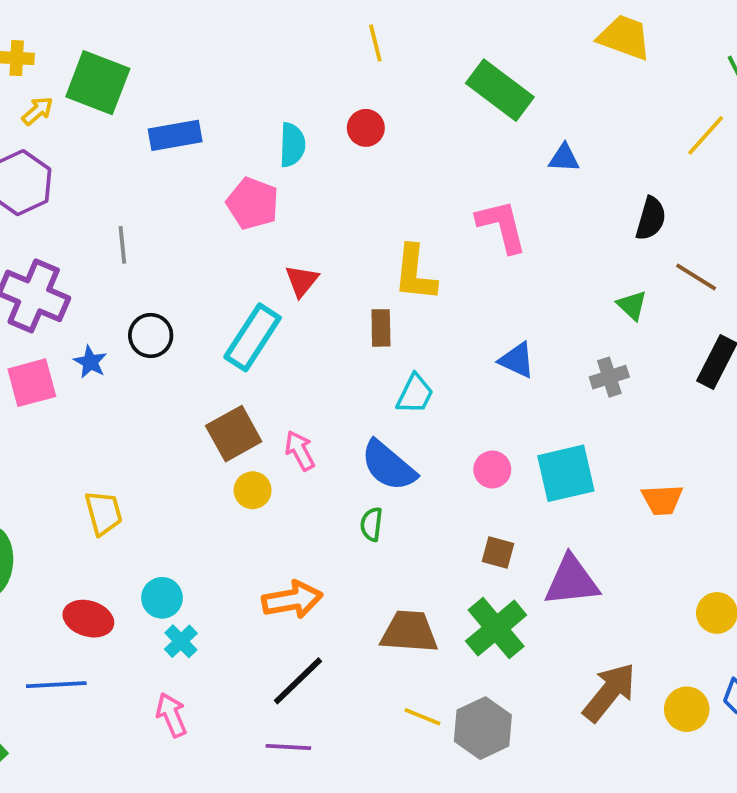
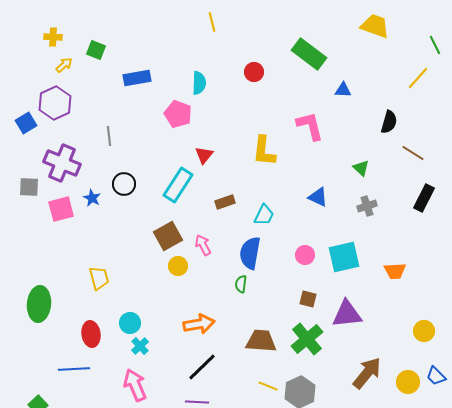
yellow line: (375, 43) -> (212, 22), moved
green square: (98, 83) -> (96, 50), size x0.6
red circle: (366, 128) -> (254, 72), moved
green triangle: (632, 305) -> (361, 168), moved
brown rectangle: (381, 328) -> (225, 202), moved, turned 72
blue semicircle: (388, 466) -> (250, 253), turned 60
red ellipse: (88, 619) -> (91, 334), turned 65
pink arrow: (171, 715) -> (135, 385), size x1.4

